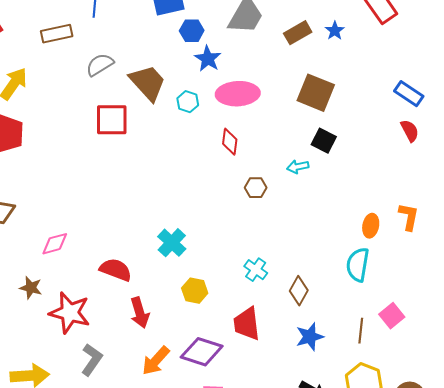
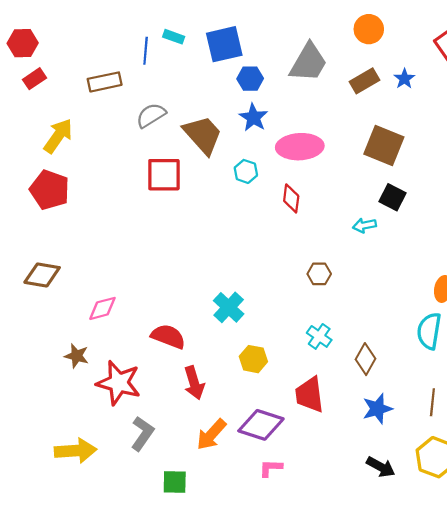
blue star: (208, 59) -> (253, 118), moved
cyan hexagon: (188, 102) -> (246, 171), moved
brown hexagon: (256, 188) -> (319, 274), moved

